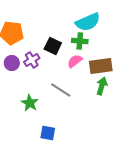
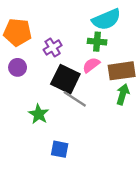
black square: (53, 46) -> (65, 79), moved, size x1.4
purple cross: (32, 60) -> (53, 47), moved

